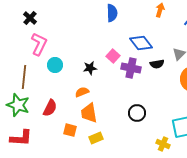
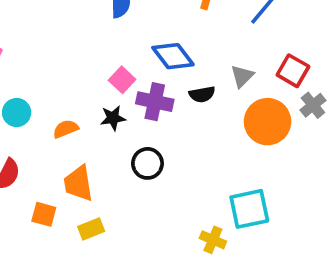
cyan circle: (55, 65) -> (17, 113), moved
black star: (90, 68) -> (113, 118), moved
orange semicircle: (82, 92) -> (66, 129), moved
black circle: (137, 113) -> (147, 163), moved

